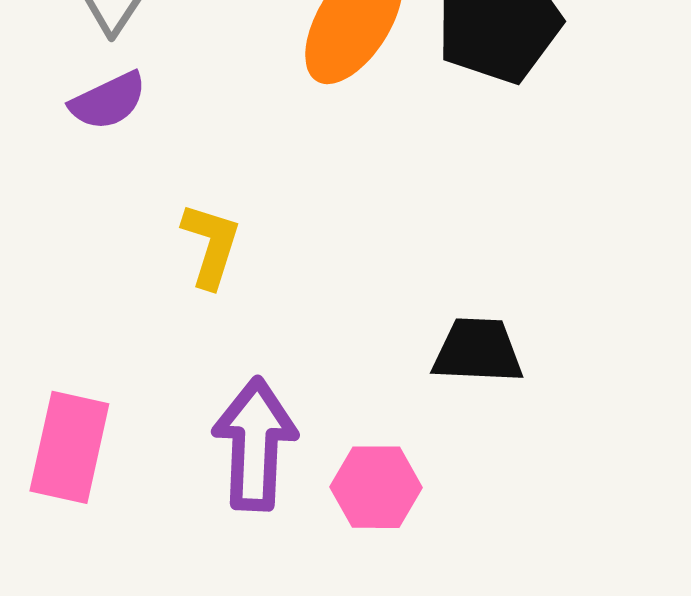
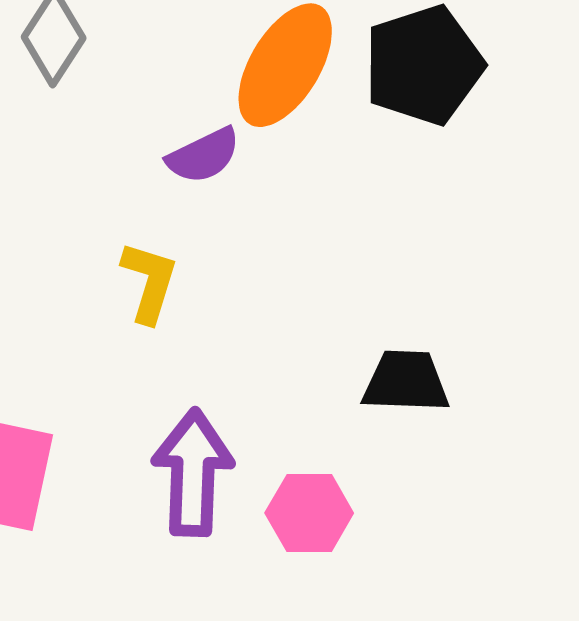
purple semicircle: (108, 101) -> (203, 156), moved

